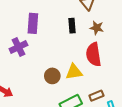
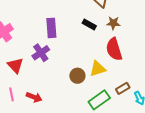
black rectangle: (72, 26) -> (89, 25), turned -48

